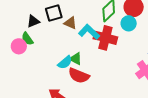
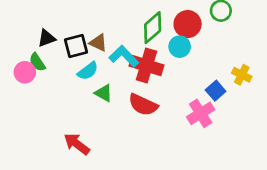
black square: (54, 13) -> (76, 46), moved
cyan semicircle: (65, 62) -> (88, 71), moved
red semicircle: (79, 76) -> (143, 105), moved

